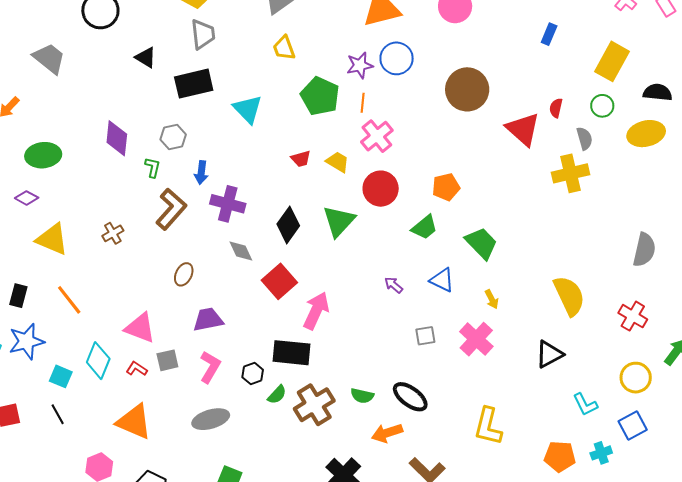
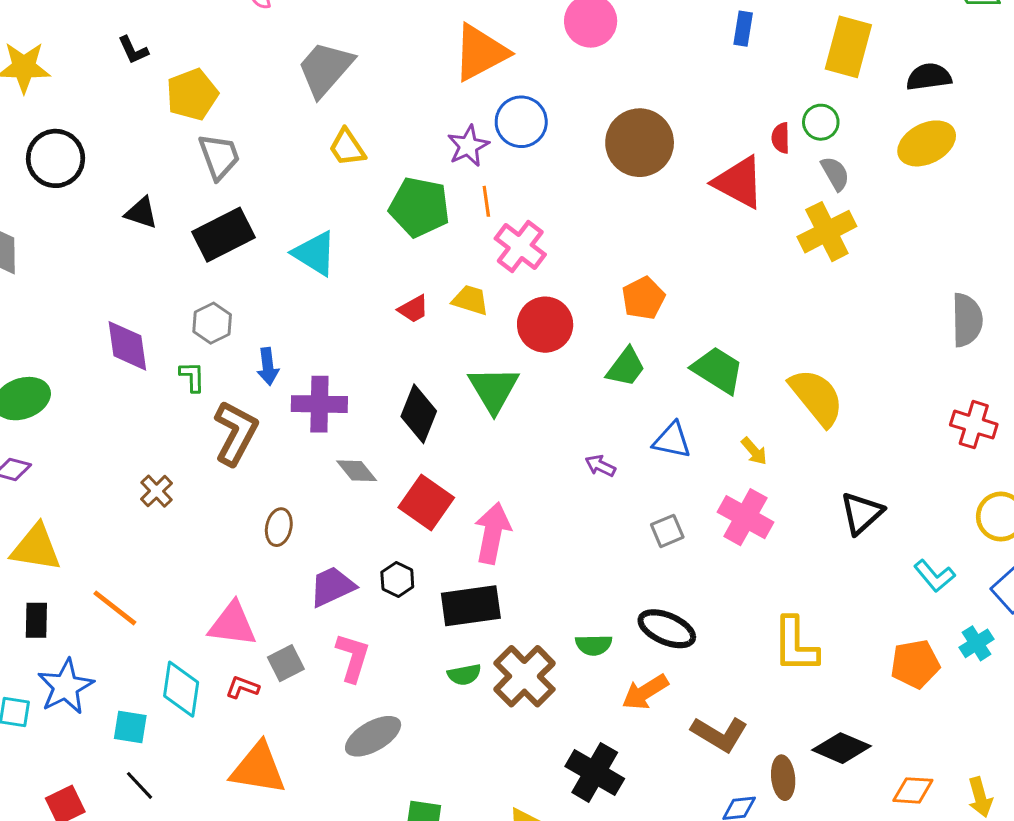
green circle: (602, 106) -> (821, 122), moved
yellow triangle: (52, 239) -> (36, 548), moved
yellow semicircle: (569, 296) -> (817, 397), moved
black hexagon: (253, 373) -> (397, 579), moved
green semicircle: (277, 395) -> (464, 675), turned 50

